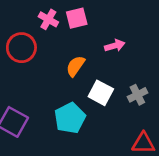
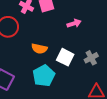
orange semicircle: (75, 66) -> (39, 49), moved, turned -112

